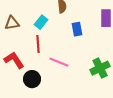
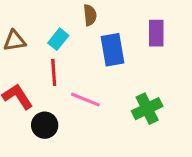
blue rectangle: (77, 29) -> (113, 50), size x1.5

